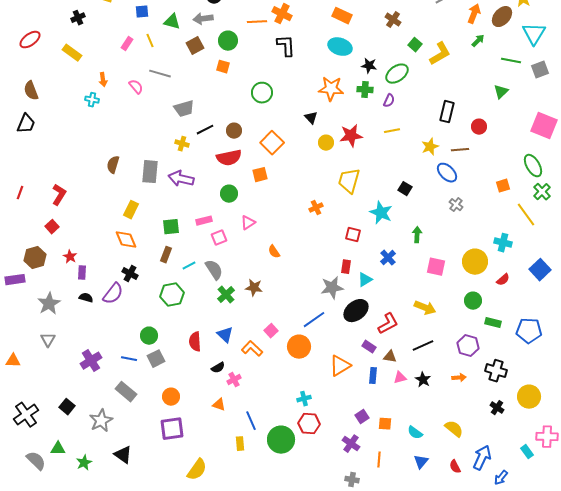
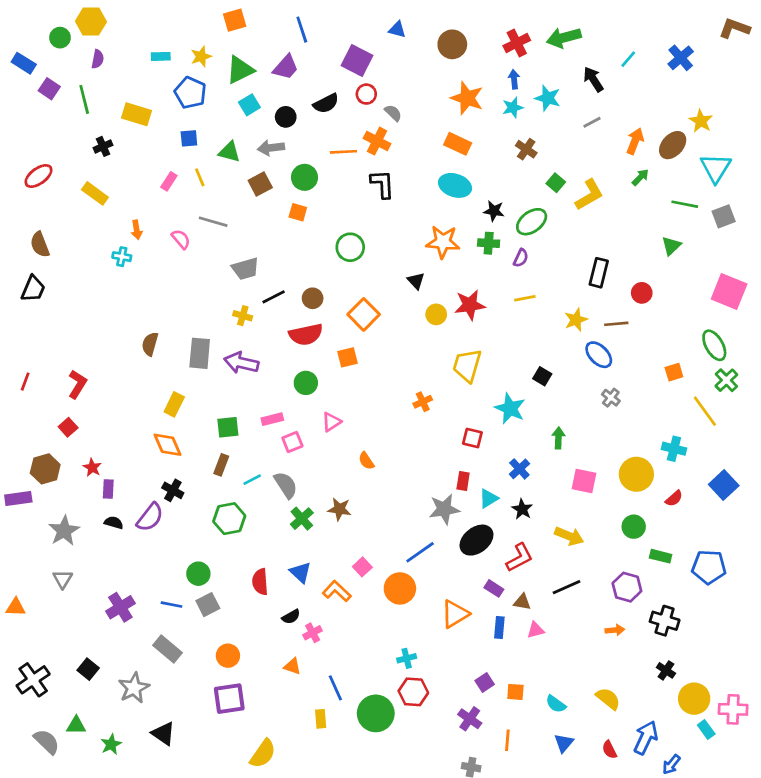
black star: (423, 380) -> (522, 509), moved
yellow circle: (529, 397) -> (694, 699), moved

